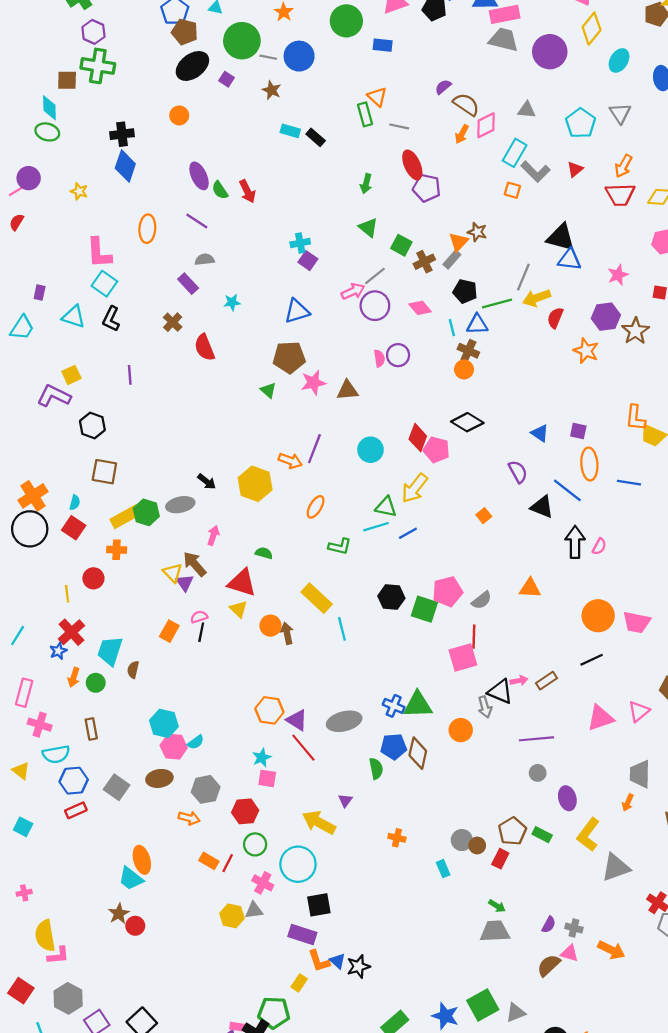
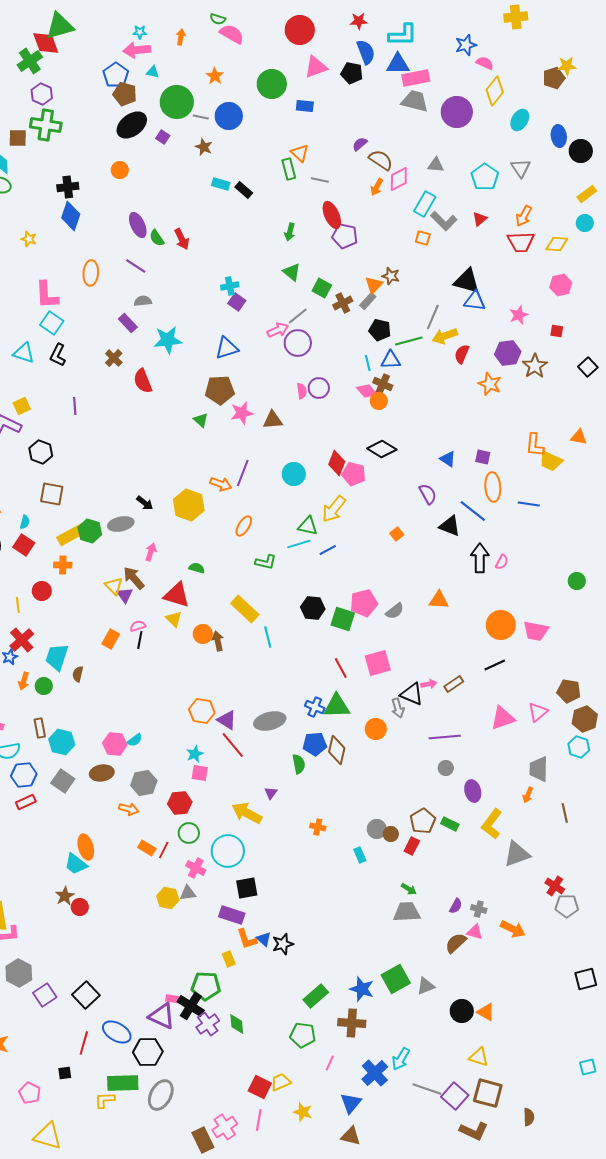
cyan star: (232, 302) -> (168, 340), size x1.8
pink diamond: (420, 308) -> (367, 391), moved
red line: (474, 637) -> (341, 668), moved, turned -30
cyan hexagon: (164, 723) -> (62, 742), moved
yellow rectangle: (299, 983) -> (229, 959), turned -56

